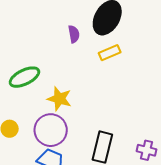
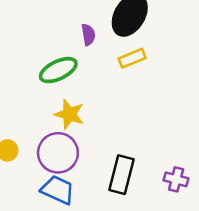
green ellipse: (24, 77) -> (58, 70), moved

